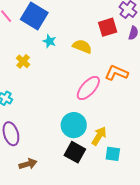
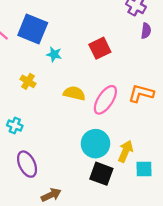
red square: (108, 27) -> (100, 48), moved
yellow semicircle: (82, 46) -> (74, 93), moved
orange L-shape: (116, 73) -> (141, 93), moved

